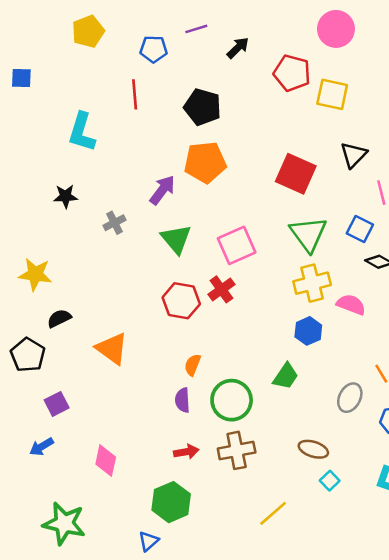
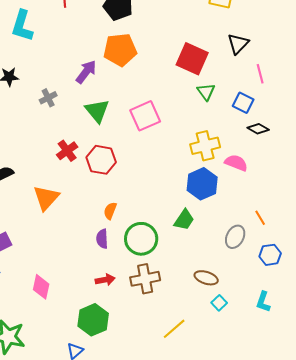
green triangle: (308, 234) -> (206, 92), moved, size x0.6
red cross: (221, 289) -> (67, 151), moved
blue hexagon: (308, 331) -> (202, 184), size x1.4
orange triangle: (112, 349) -> (46, 198), turned 36

